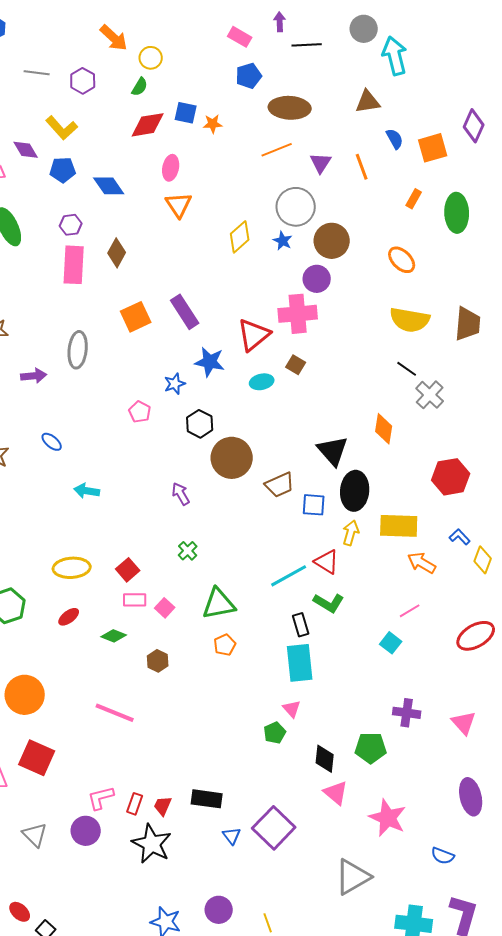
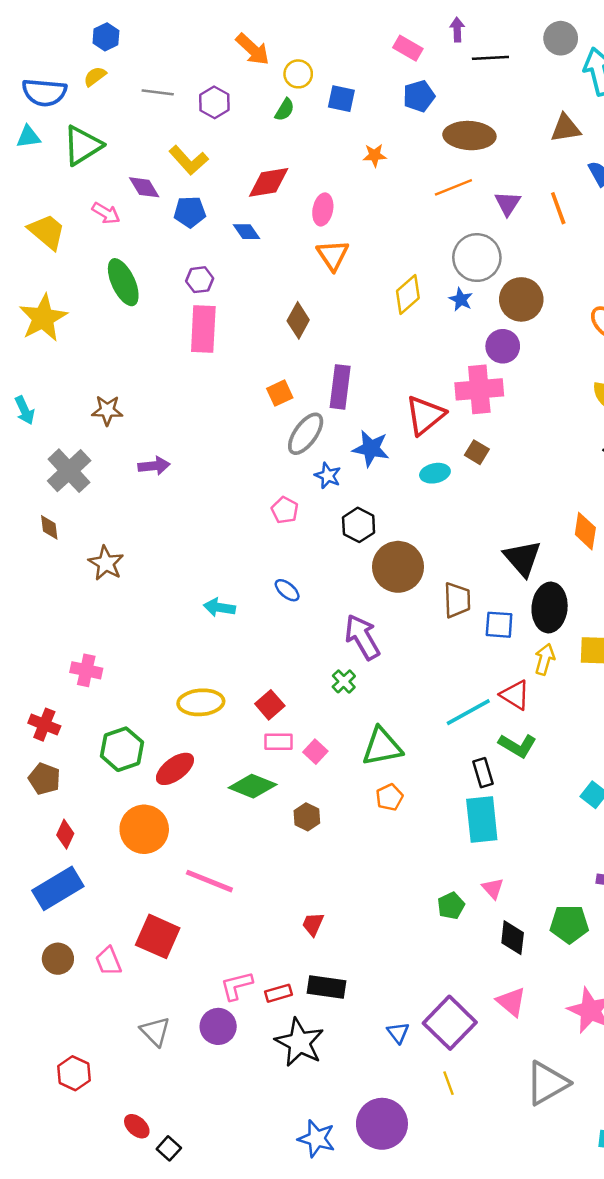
blue square: (186, 113) -> (341, 99), moved
red diamond: (148, 125) -> (269, 182), moved
blue diamond: (109, 186) -> (246, 232), size x0.7
brown diamond: (117, 253) -> (298, 320), moved
purple rectangle: (185, 312) -> (340, 387), turned 40
orange square: (136, 317) -> (280, 393), size x0.7
gray ellipse: (78, 350) -> (306, 434), moved, turned 30
blue star: (175, 384) -> (328, 476), turned -30
blue ellipse: (52, 442) -> (287, 590), moved
brown trapezoid: (280, 485) -> (457, 600), turned -68
purple arrow: (181, 494) -> (362, 637), moved, size x1.6
red ellipse: (69, 617) -> (175, 769), moved, size x1.5
green diamond: (114, 636) -> (253, 786), size x1.5
orange circle: (25, 695) -> (144, 829), moved
pink triangle: (292, 709) -> (493, 888), moved
pink line: (115, 713) -> (209, 881), moved
pink triangle: (336, 793) -> (511, 1002), moved
black rectangle: (207, 799) -> (327, 987), moved
red rectangle: (135, 804) -> (278, 993), turned 55
red trapezoid: (163, 806) -> (313, 924), moved
purple circle: (219, 910) -> (382, 1124), size x1.5
yellow line: (268, 923) -> (449, 1083), moved

